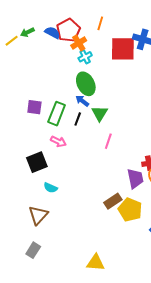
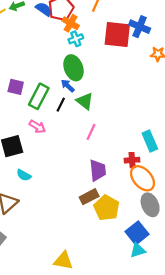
orange cross: (79, 43) -> (71, 23), turned -35
green triangle: (100, 113) -> (85, 101), turned -30
purple trapezoid: (135, 179) -> (98, 170), moved

